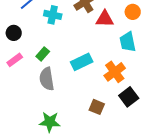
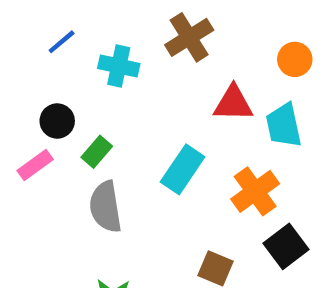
red triangle: (105, 19) -> (233, 103), moved
black circle: (14, 33) -> (57, 121), moved
cyan rectangle: (82, 62) -> (183, 169), turned -30

